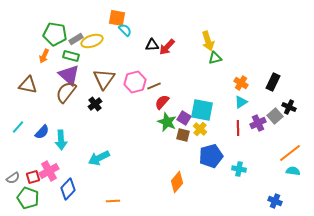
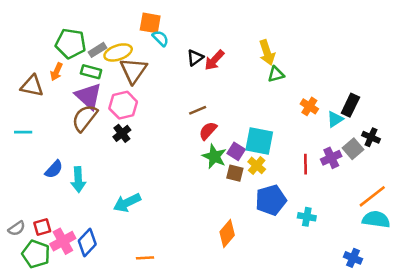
black triangle: (152, 45) -> (195, 58), turned -32
brown triangle: (104, 79) -> (133, 70), moved
pink hexagon: (135, 82) -> (123, 105), moved
brown triangle: (28, 85) -> (32, 86), moved
cyan triangle: (241, 102) -> (335, 119), moved
cyan line: (18, 127) -> (23, 132), moved, turned 48
pink cross: (49, 171) -> (63, 241), moved
cyan semicircle: (293, 171) -> (376, 219), size x1.5

